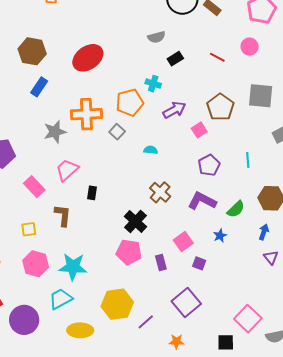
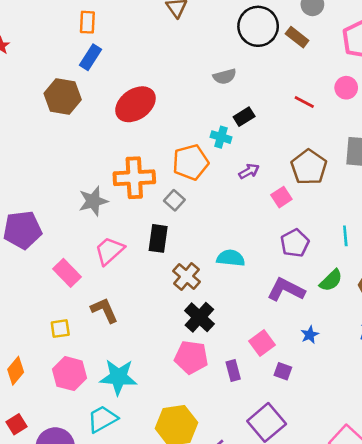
black rectangle: (175, 59) -> (244, 117), moved
blue rectangle: (39, 87) -> (91, 57), moved
purple arrow: (174, 110) -> (249, 171), size x0.7
cyan semicircle: (151, 150) -> (231, 258), moved, size x1.5
brown cross: (160, 192) -> (187, 276), moved
black rectangle: (92, 193) -> (158, 238), moved, size x1.5
green semicircle: (236, 209) -> (331, 280), moved
brown L-shape: (63, 215) -> (104, 310), turned -30

